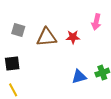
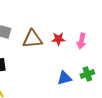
pink arrow: (96, 22) -> (81, 41), moved

